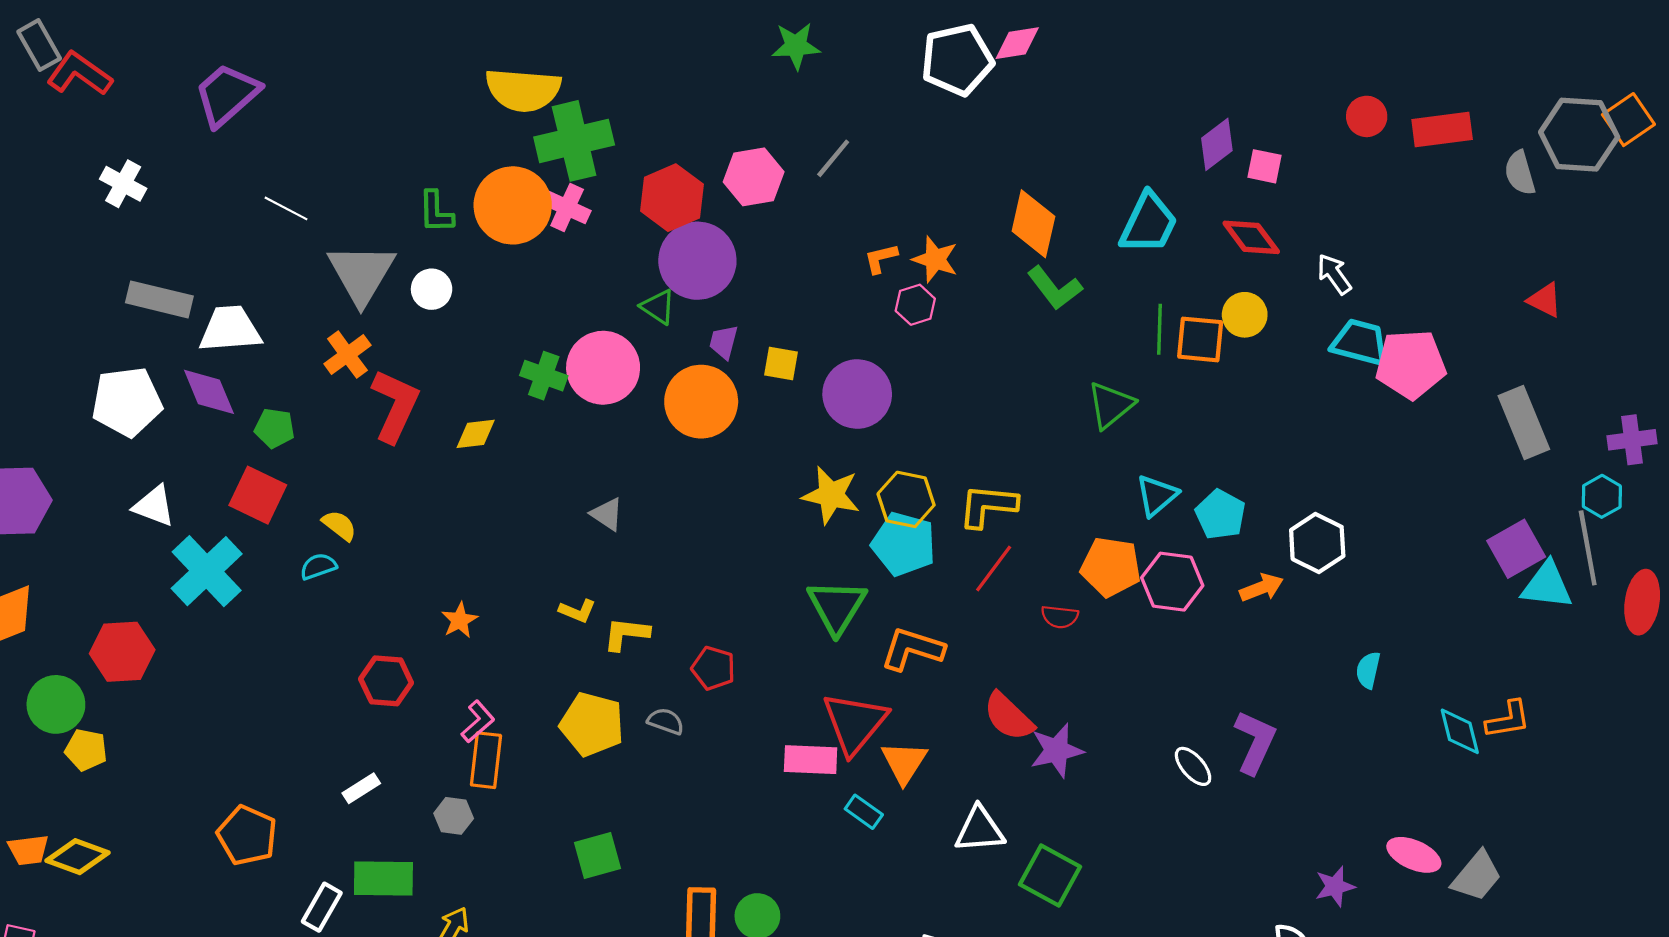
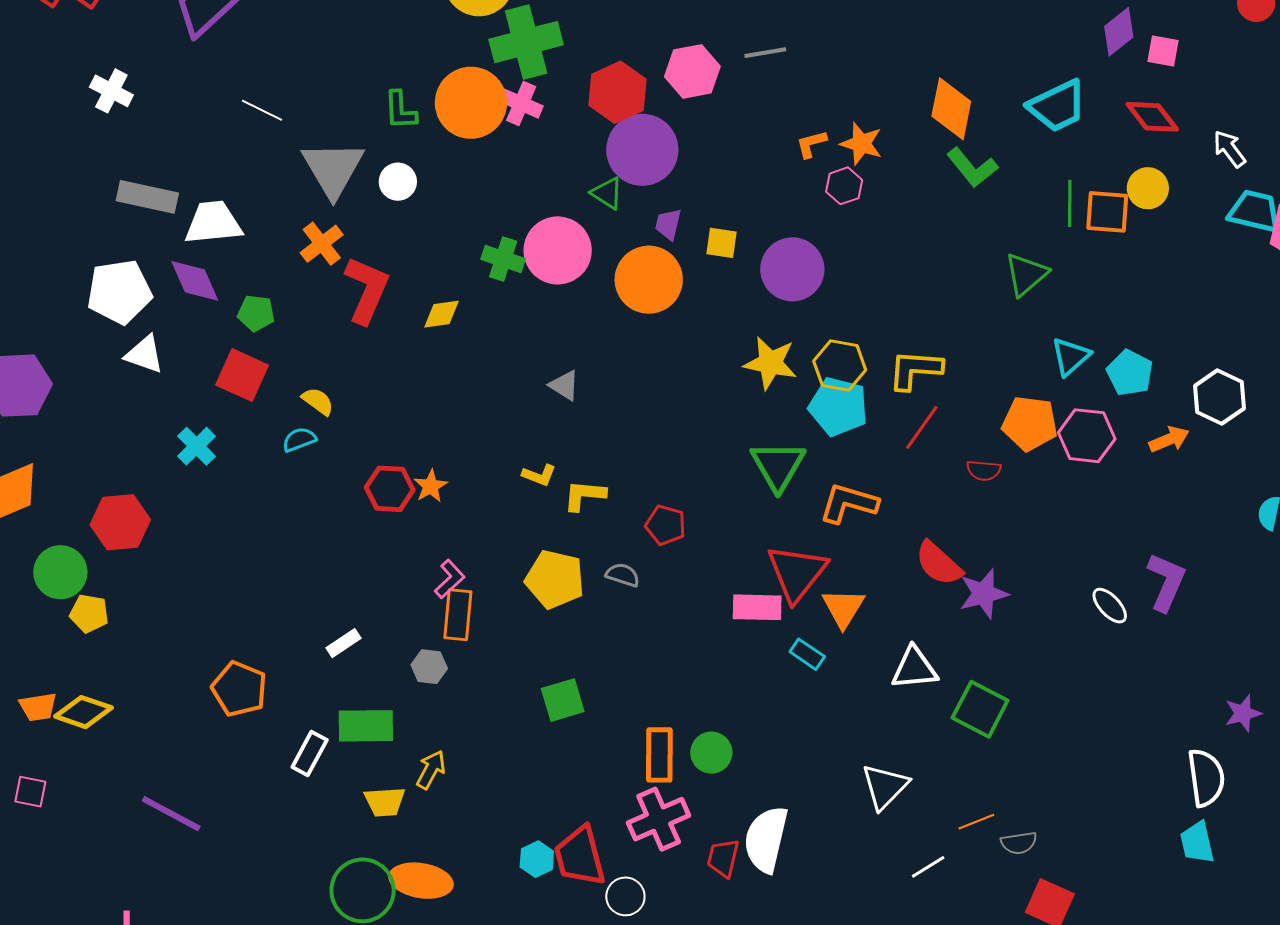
gray line: (833, 158) -> (765, 53), turned 42
cyan trapezoid: (1149, 223) -> (1057, 106), turned 40
white triangle: (154, 506) -> (144, 354), moved
cyan cross: (207, 571) -> (197, 446), size x0.6
red hexagon: (386, 681) -> (390, 489), moved

